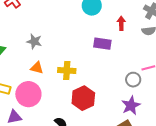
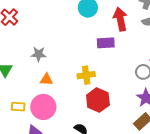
red arrow: (121, 23) -> (120, 19), size x1.6
yellow cross: (67, 71) -> (86, 75), moved

